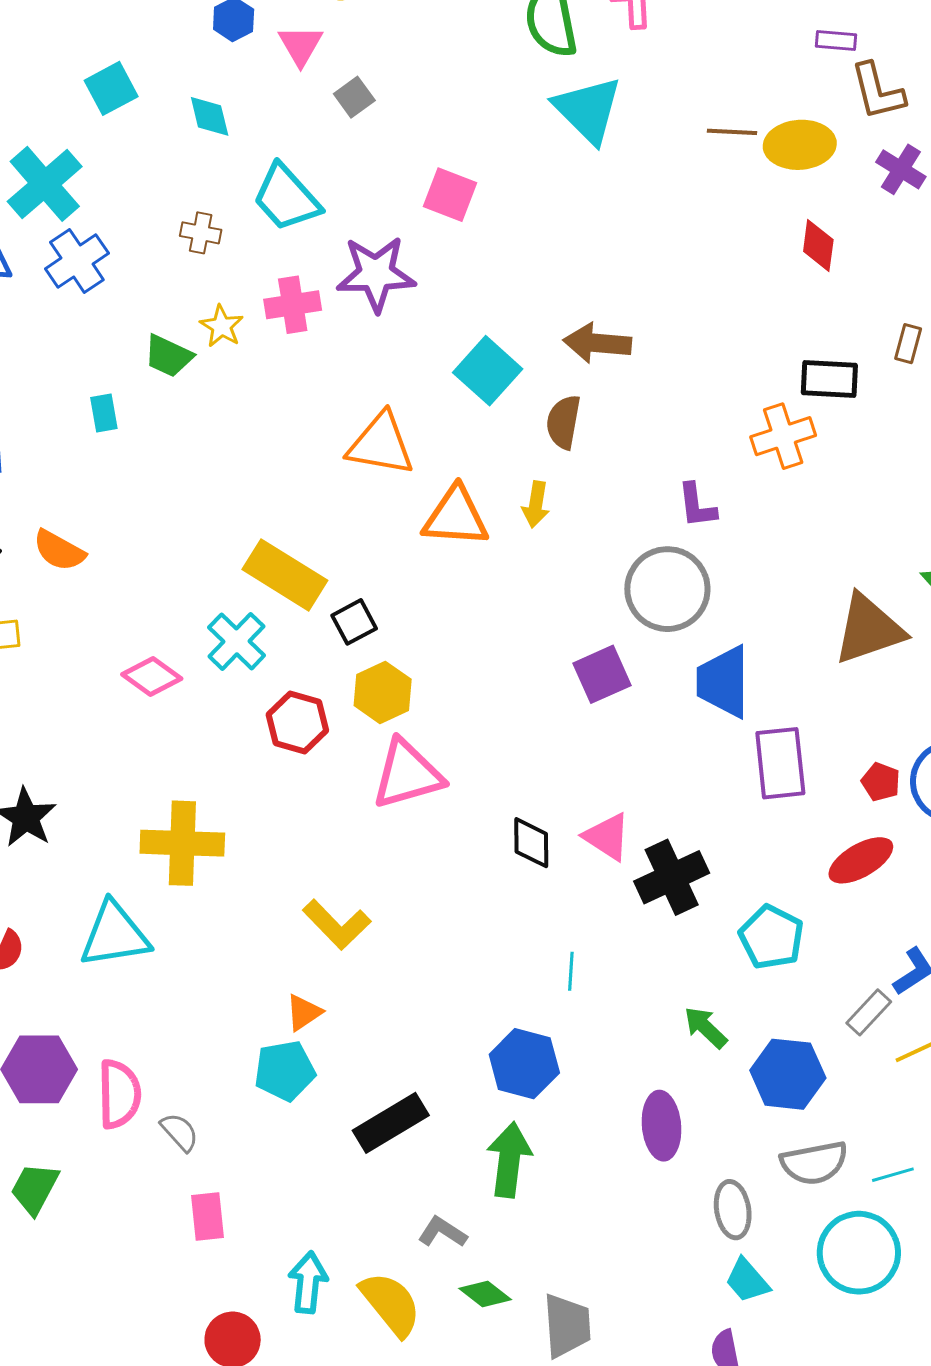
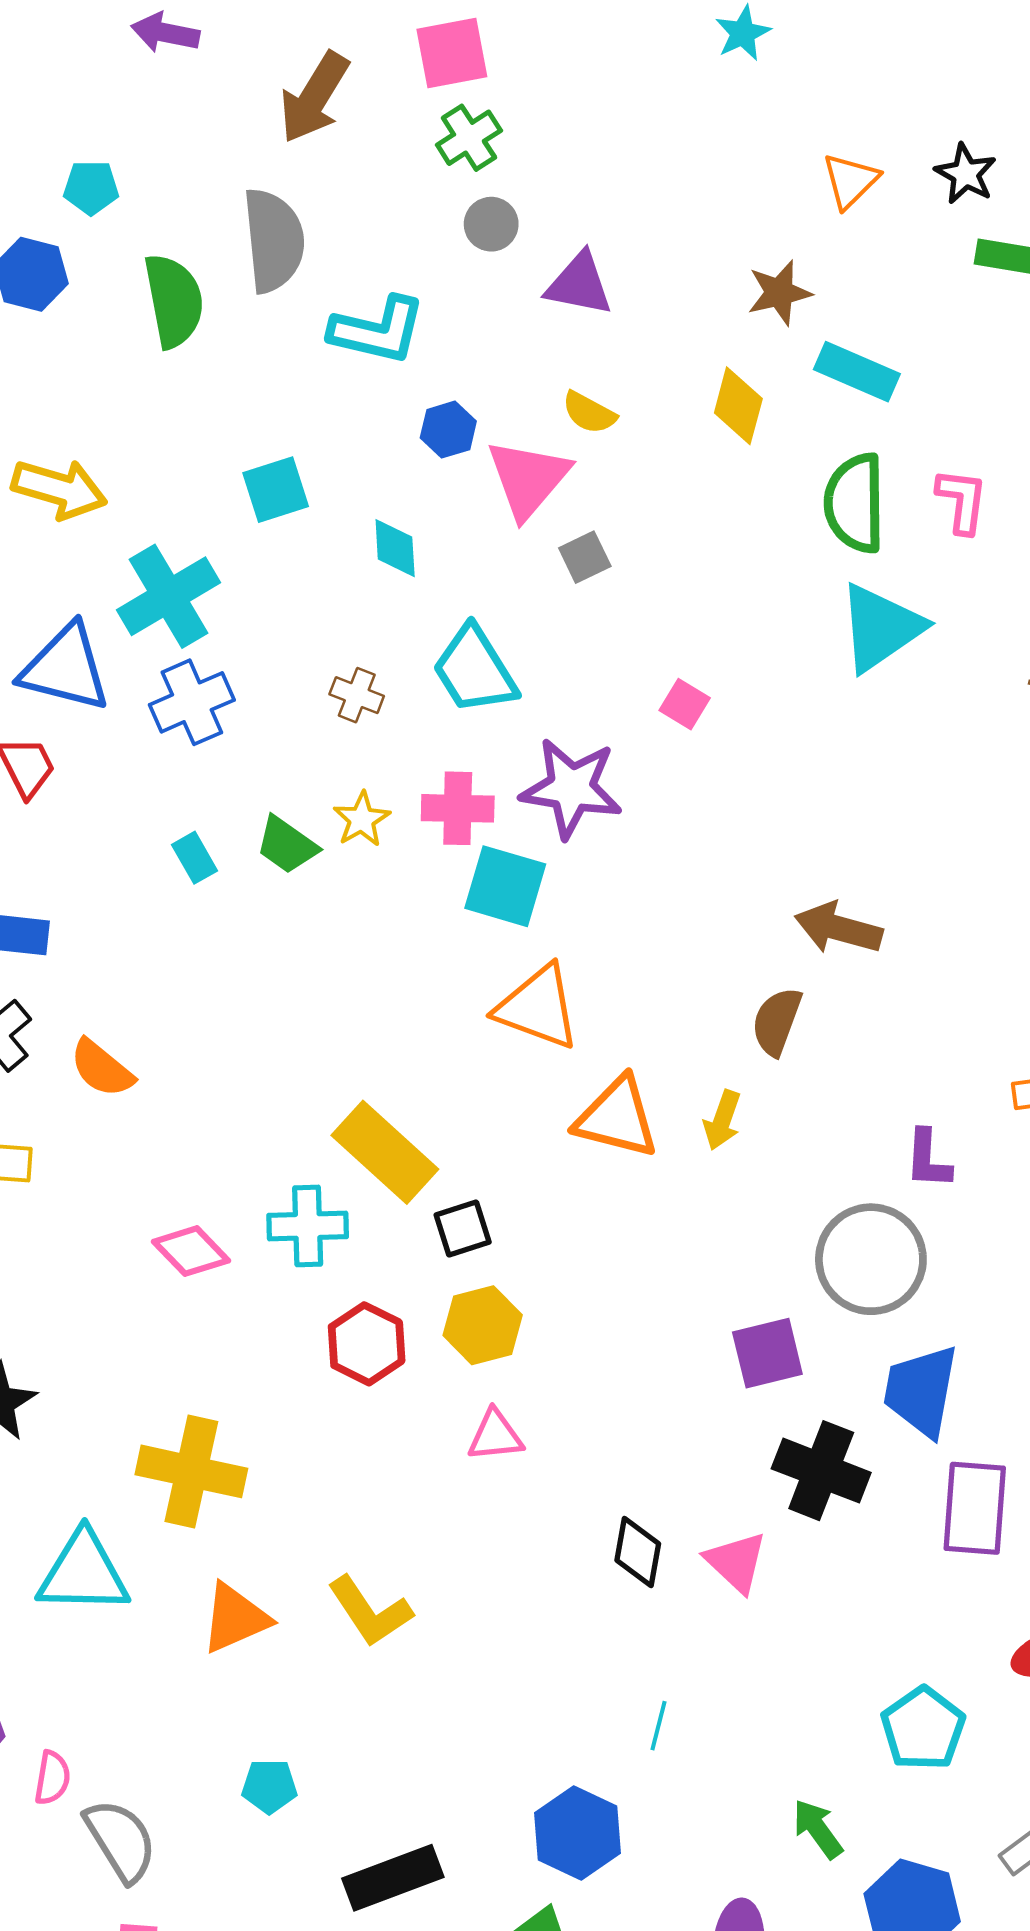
pink triangle: (301, 45) -> (528, 479), size x1.5
cyan triangle: (588, 110) -> (881, 628), turned 30
pink square: (450, 195) -> (685, 704), size x0.7
cyan square: (488, 371) -> (505, 886), moved, turned -36
cyan rectangle: (104, 413) -> (195, 858), moved, turned -30
cyan cross: (237, 641) -> (308, 1226), turned 34
pink triangle: (407, 774) -> (495, 1436), size x0.6
black cross: (672, 877) -> (821, 1471), moved, turned 36
orange triangle: (304, 1012) -> (235, 1618), moved, size x1.5
cyan pentagon: (285, 1071) -> (269, 1786), size x0.7
pink semicircle: (119, 1094) -> (52, 1778), size x0.6
gray semicircle: (180, 1132) -> (121, 1840), size x1.6

